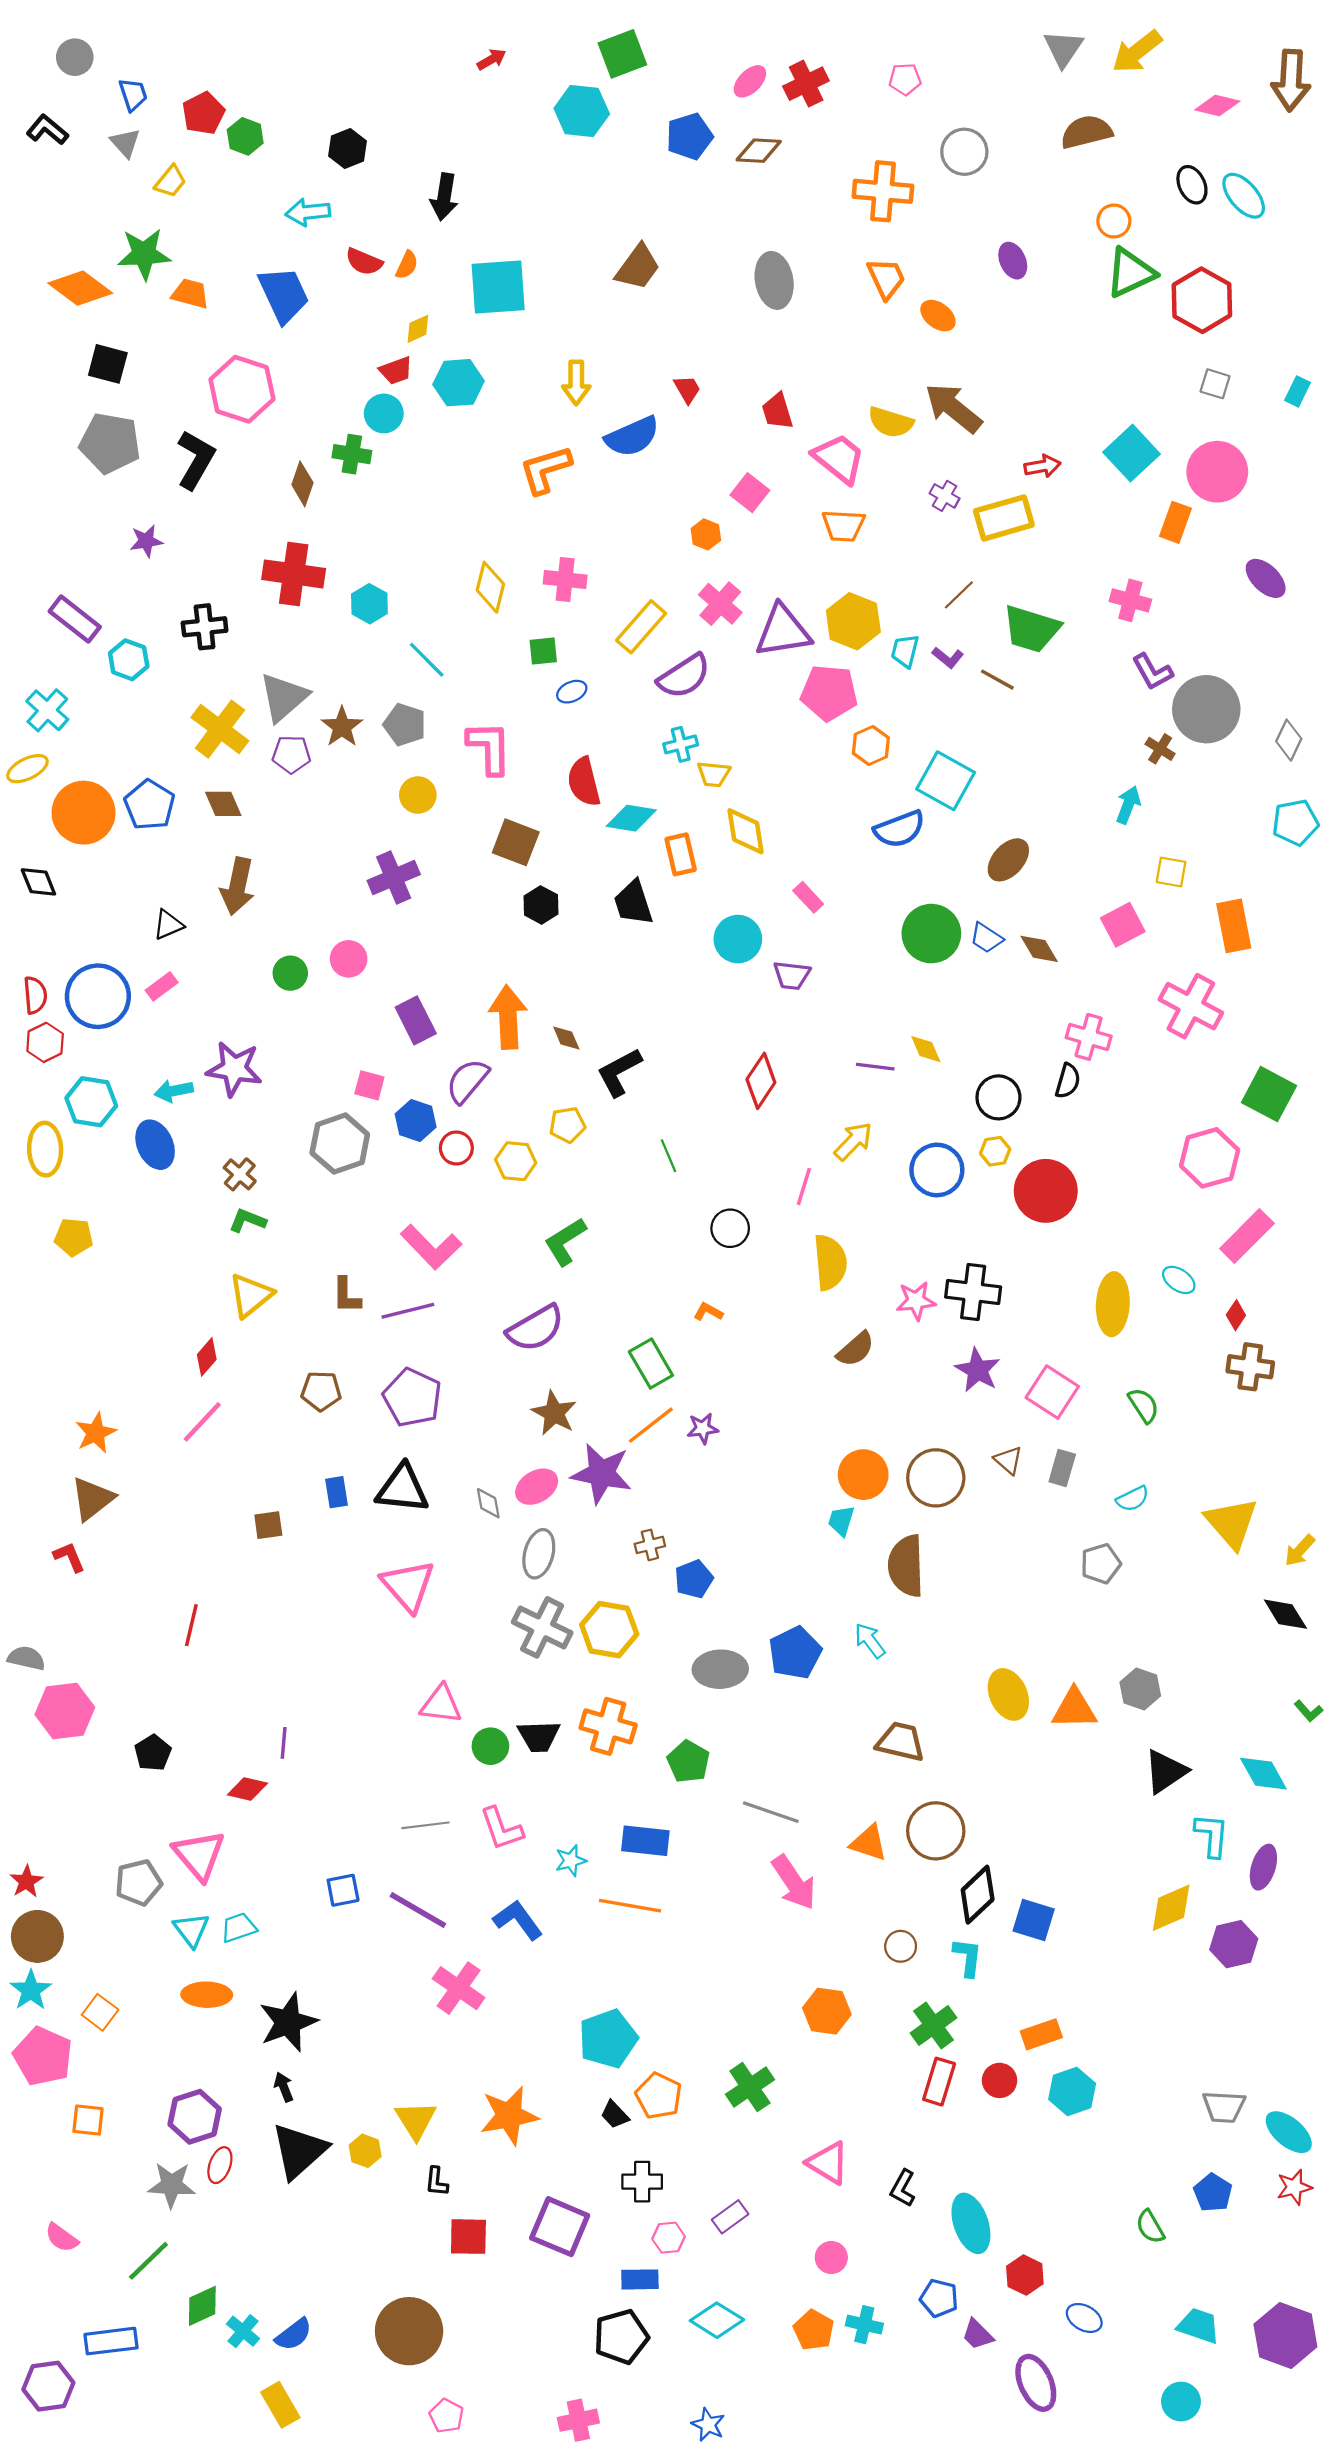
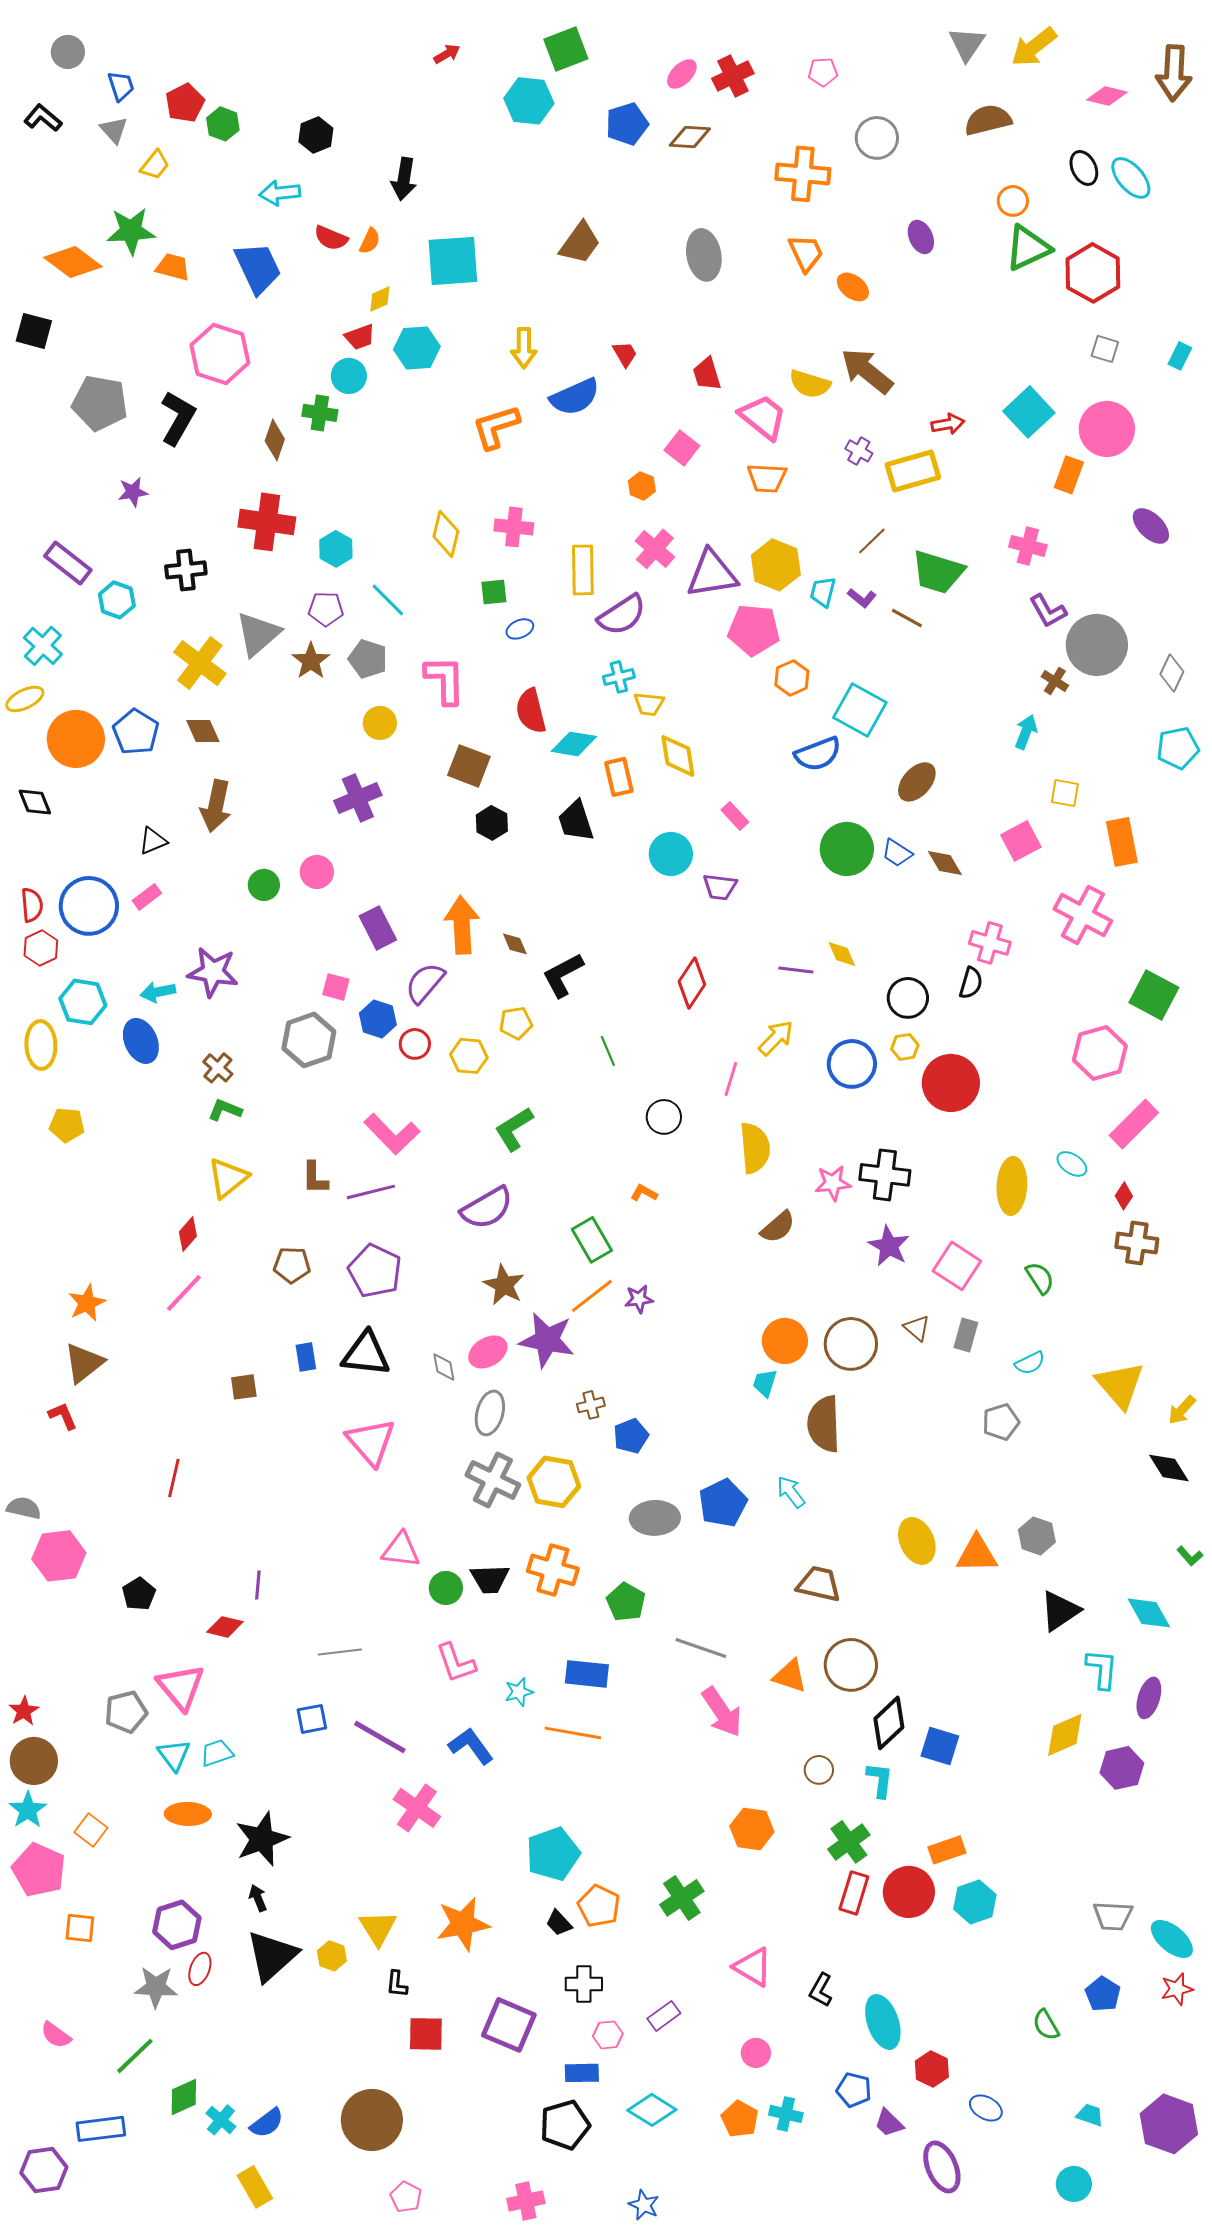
black square: (108, 364) -> (34, 331), moved
yellow rectangle: (641, 627) -> (583, 570), turned -42
purple pentagon: (291, 754) -> (326, 609), moved
gray line: (426, 1825) -> (340, 1652), moved
red circle: (1000, 2080) -> (909, 1892), size x1.6
cyan trapezoid: (1199, 2326) -> (1090, 2115), size x0.7

